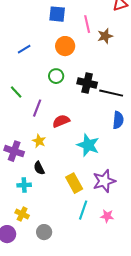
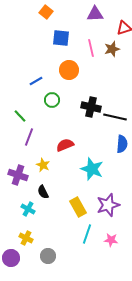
brown star: (105, 36) -> (112, 49), moved
blue line: (24, 49) -> (36, 81), moved
green circle: (56, 76) -> (52, 100), moved
purple line: (37, 108) -> (29, 137), moved
cyan cross: (24, 185) -> (28, 209), turned 32

